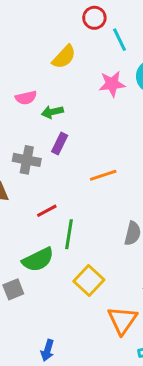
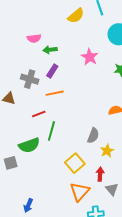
yellow semicircle: (64, 57) -> (76, 16), moved
pink star: (112, 84) -> (90, 57), moved, turned 30
orange line: (103, 175) -> (55, 93), moved
yellow square: (89, 281) -> (75, 163), moved

